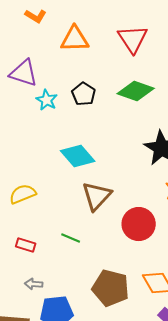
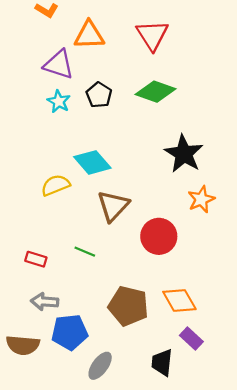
purple triangle: (24, 73) -> (59, 64), moved
yellow semicircle: (23, 194) -> (55, 185), moved
gray arrow: (34, 284) -> (45, 302), size x1.4

